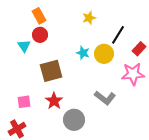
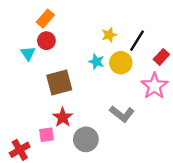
orange rectangle: (39, 16) -> (45, 19), turned 70
yellow star: (89, 18) -> (109, 35), moved
pink star: (133, 74) -> (154, 86), turned -30
pink square: (24, 102) -> (46, 135), moved

